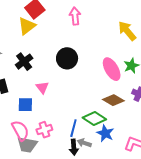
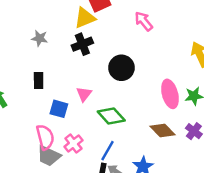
pink arrow: (75, 16) -> (144, 21), turned -48
black cross: (24, 62) -> (82, 44), moved
green diamond: (94, 119) -> (111, 116), moved
pink cross: (44, 130) -> (73, 144), turned -35

